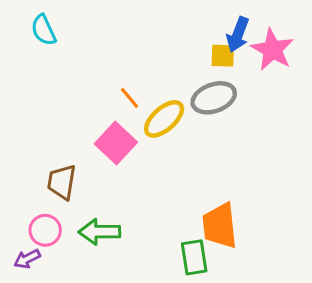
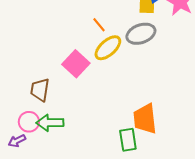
orange line: (129, 98) -> (99, 25), moved
green arrow: (99, 232) -> (50, 123), moved

